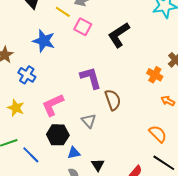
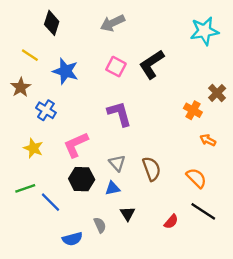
yellow line: (63, 12) -> (30, 55), moved
pink square: (83, 27) -> (116, 67), moved
brown semicircle: (113, 100) -> (152, 169), moved
blue triangle: (74, 153) -> (113, 188), moved

